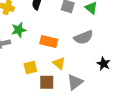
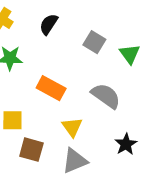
gray semicircle: (84, 37) -> (106, 96), turned -138
yellow triangle: (59, 63) -> (72, 127), moved

